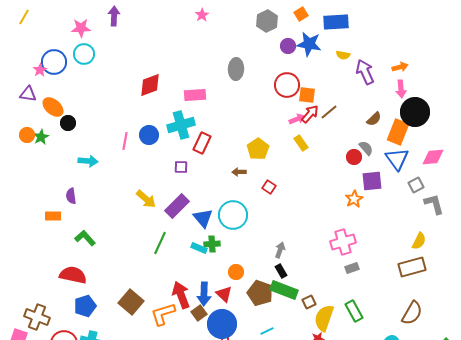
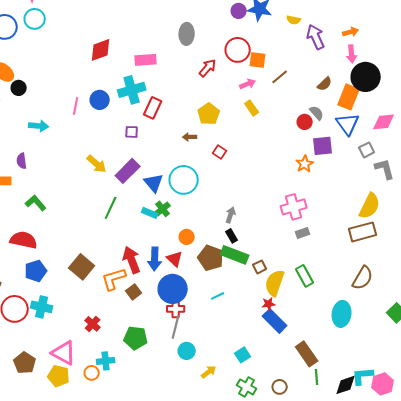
red arrow: (310, 114) -> (208, 68), moved
yellow semicircle: (419, 241) -> (370, 206), size x1.5
green cross: (212, 244) -> (163, 209), turned -35
brown square: (199, 313) -> (134, 292), moved

